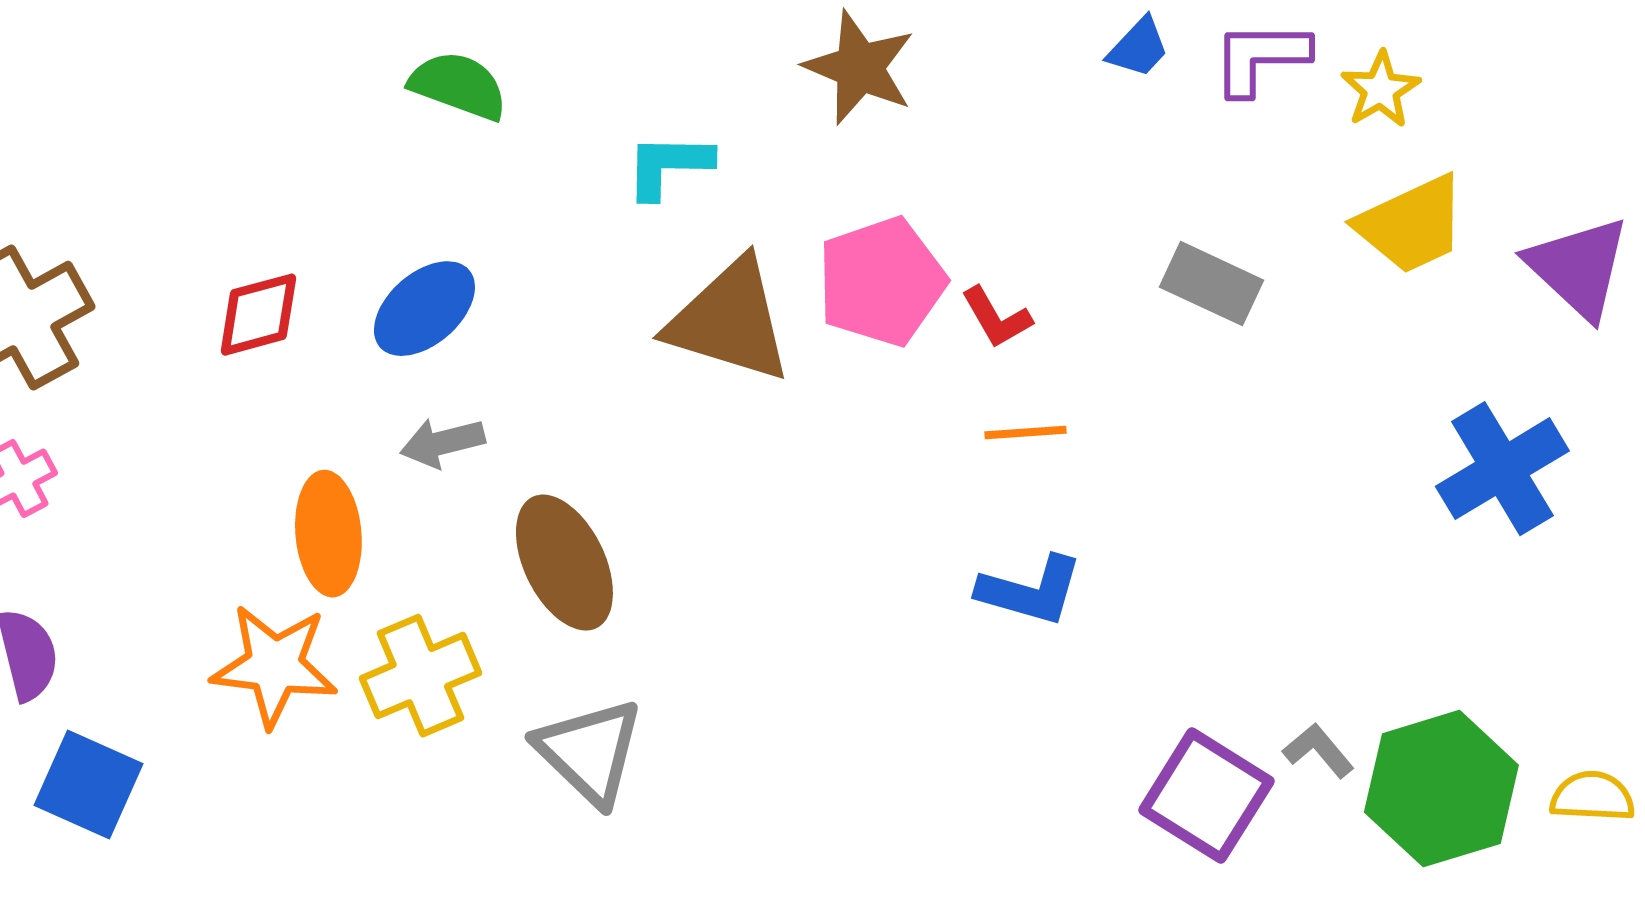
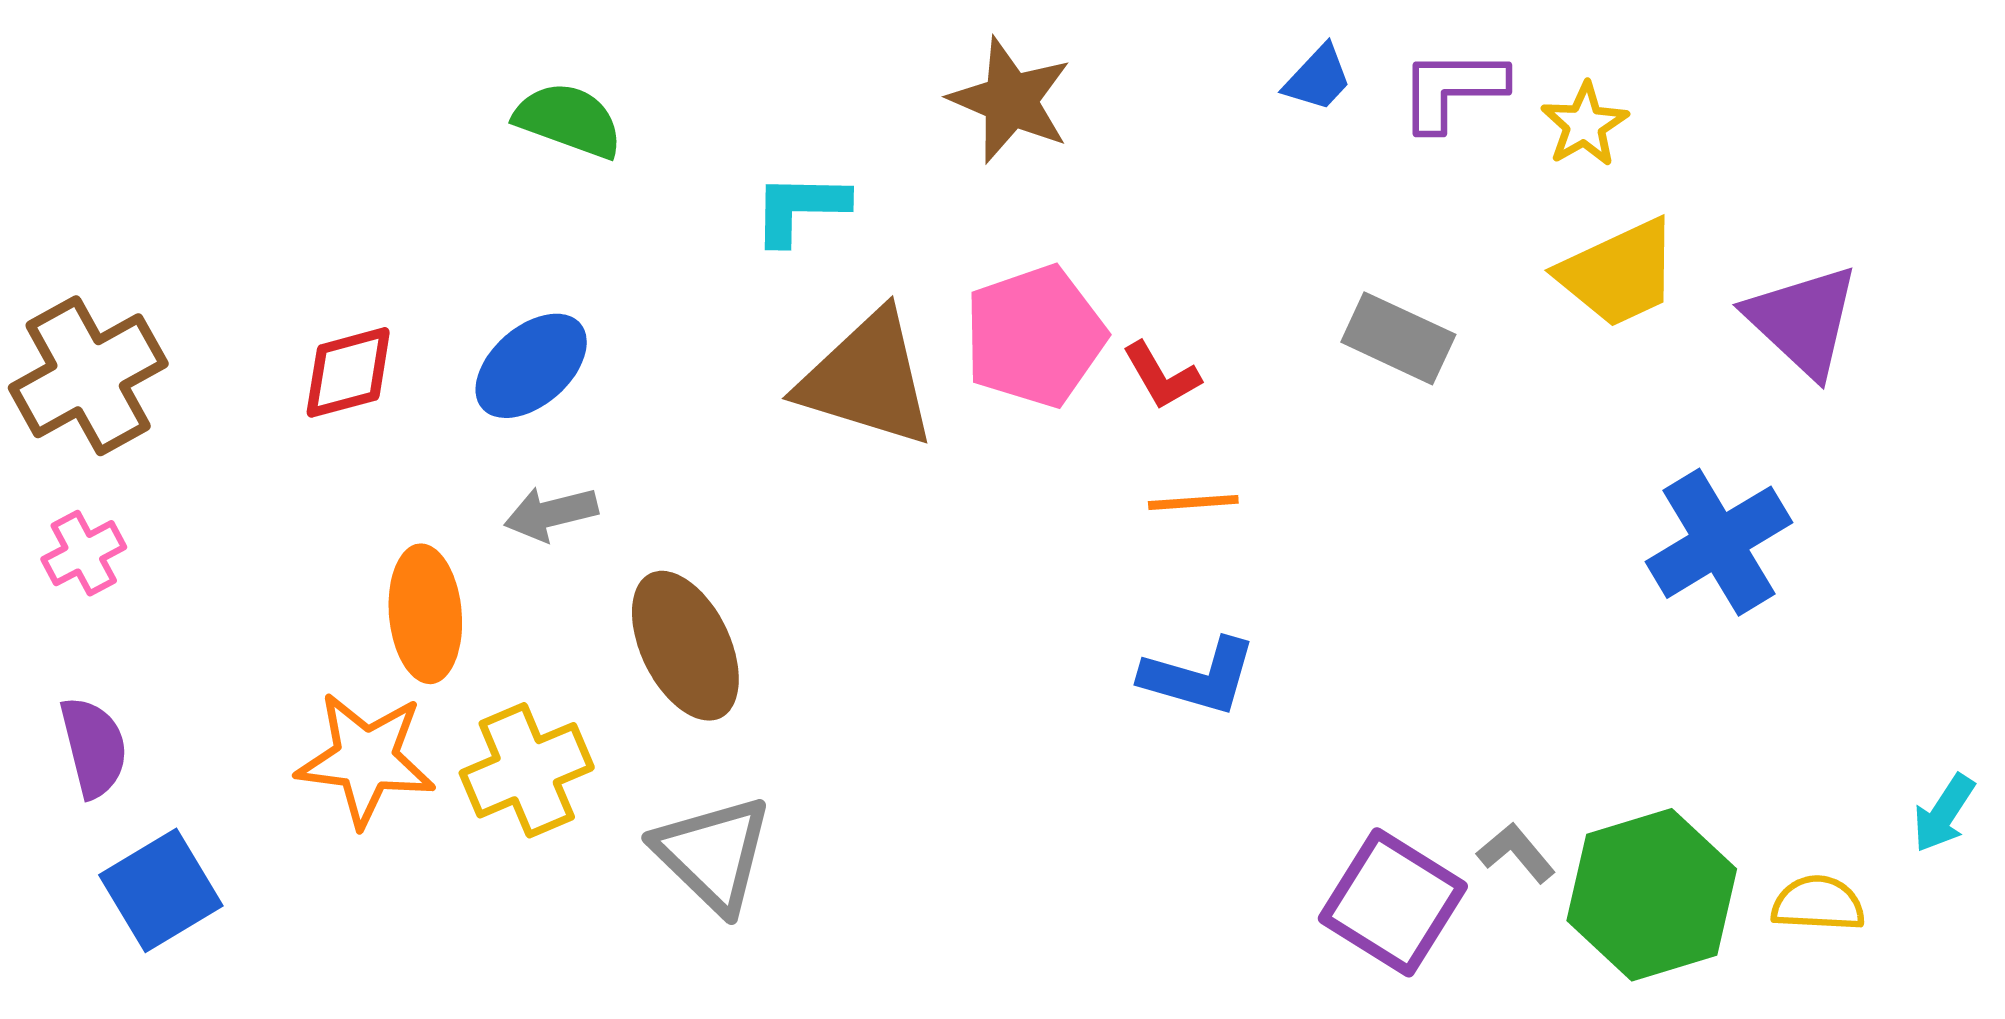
blue square: (88, 785) -> (161, 890), turned 35

